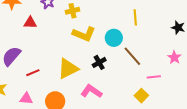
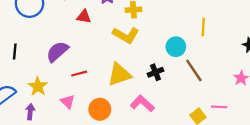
yellow L-shape: (84, 34) -> (126, 35), moved
pink line: (154, 77) -> (219, 107), moved
pink triangle: (26, 99) -> (68, 102), turned 32

